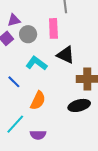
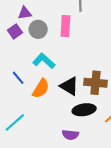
black triangle: (66, 55) -> (69, 86), moved
orange semicircle: (38, 100) -> (41, 88), moved
purple semicircle: (38, 135) -> (70, 135), moved

